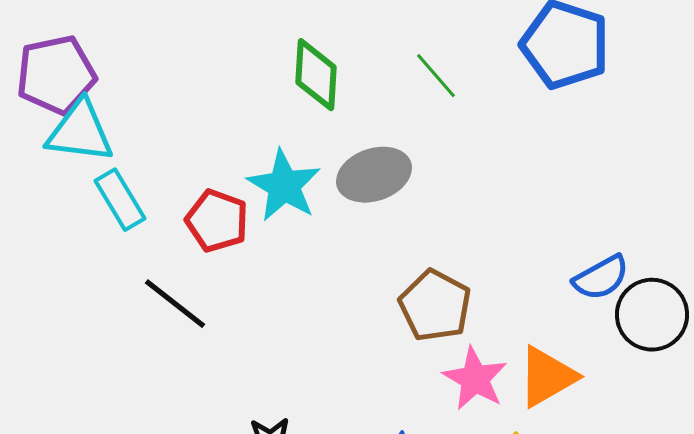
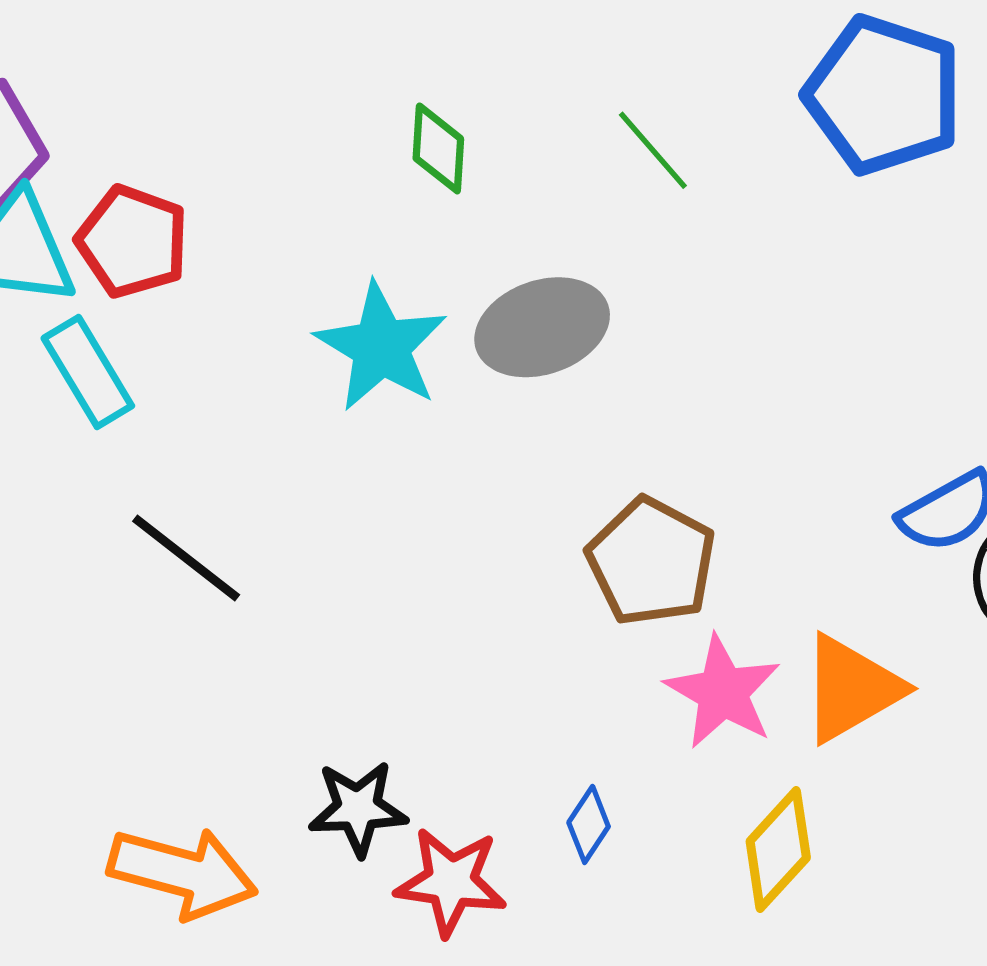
green diamond: (316, 75) -> (438, 148), size x0.7
red pentagon: (217, 221) -> (133, 241), moved

